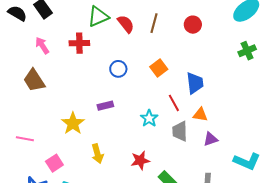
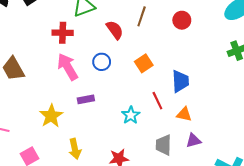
red semicircle: (126, 24) -> (115, 30), moved
pink arrow: (42, 45) -> (68, 67), moved, size x1.5
gray trapezoid: (180, 131) -> (164, 145), moved

